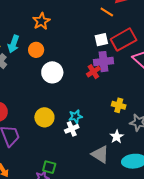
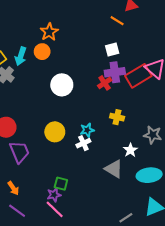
red rectangle: (124, 40) -> (138, 76), moved
orange circle: (36, 50) -> (42, 52), moved
yellow cross: (119, 105) -> (117, 117), moved

